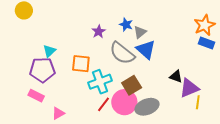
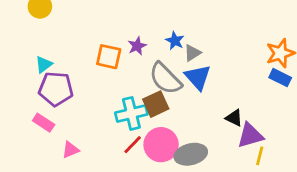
cyan triangle: (49, 51) -> (44, 65), moved
orange square: (81, 64) -> (109, 57), moved
brown square: (132, 85) -> (156, 104), moved

